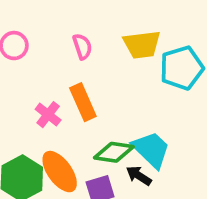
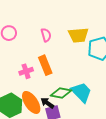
pink cross: (48, 115) -> (26, 71), turned 32
black arrow: (139, 176) -> (47, 103), moved

